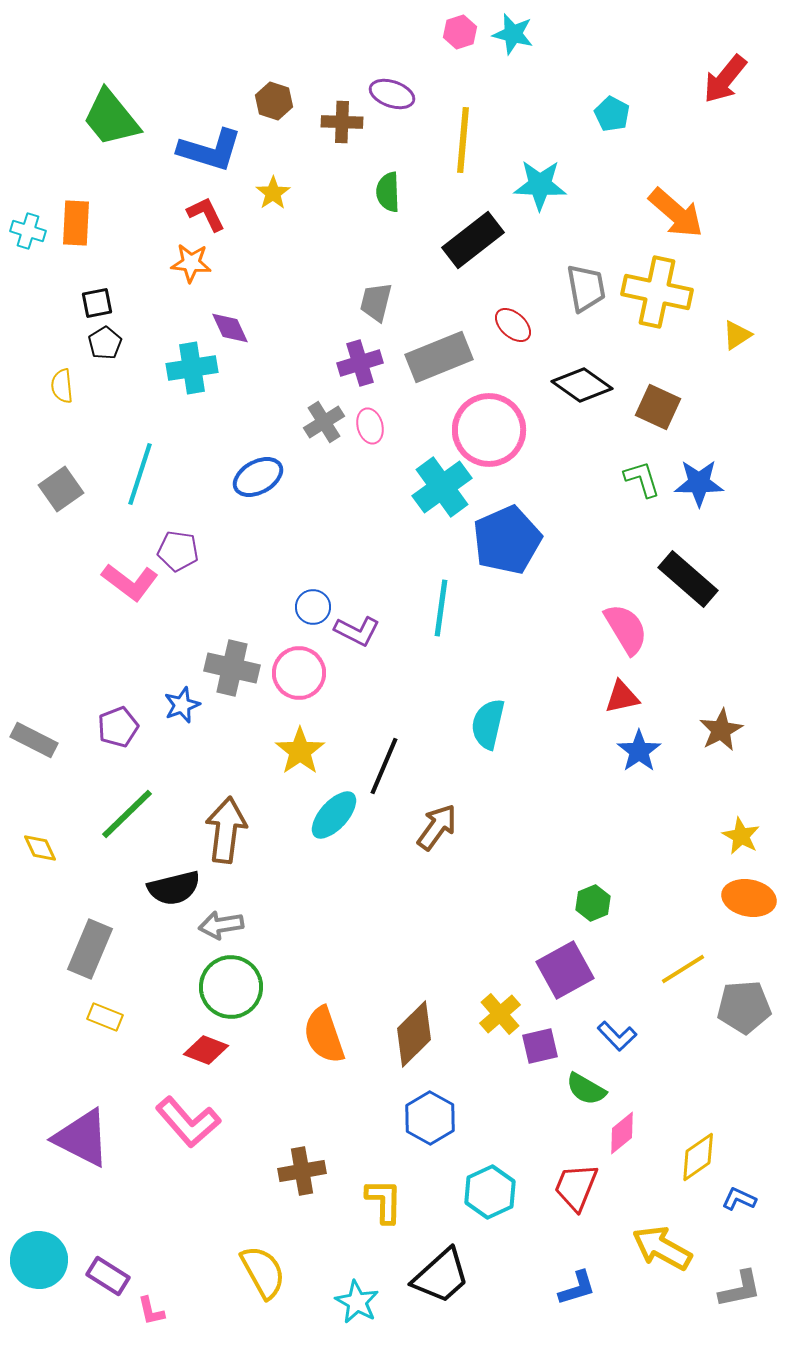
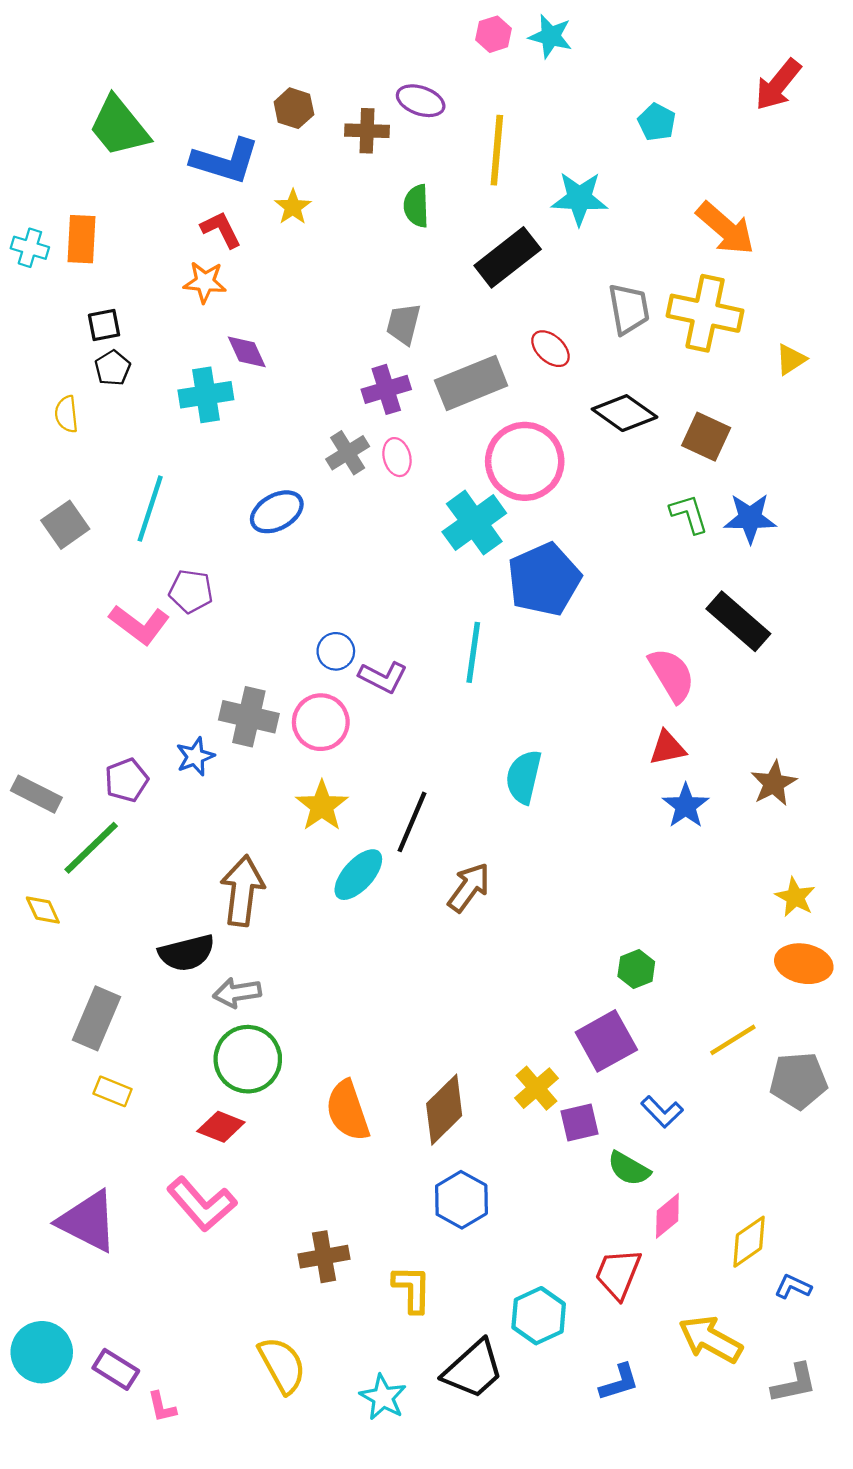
green line: (127, 814) -> (91, 848), moved
cyan hexagon: (490, 1192) -> (539, 1316), moved

